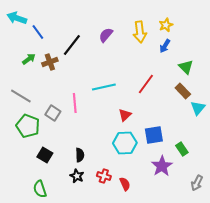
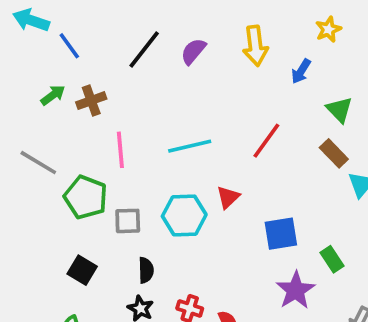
yellow star: (166, 25) -> (328, 29), moved
black line: (72, 45) -> (144, 49), moved
pink line: (75, 103) -> (120, 150), moved
gray square: (53, 113) -> (128, 221), moved, turned -35
green pentagon: (28, 126) -> (86, 197), moved
cyan hexagon: (125, 143) -> (184, 215), moved

